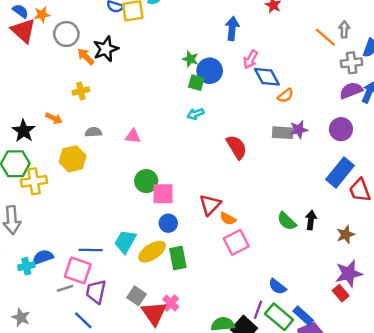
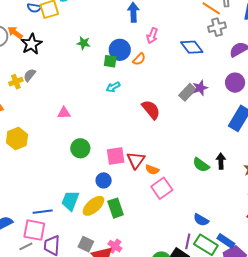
orange arrow: (86, 57) -> (15, 33), moved
green star: (190, 59) -> (83, 43), moved
gray cross: (352, 63) -> (217, 27), moved
blue diamond: (267, 77) -> (192, 47), moved
orange semicircle: (285, 96) -> (139, 59), moved
gray semicircle: (93, 132) -> (30, 75), moved, turned -40
gray rectangle: (283, 133) -> (187, 92), turned -42
pink square: (163, 194) -> (116, 156), moved

